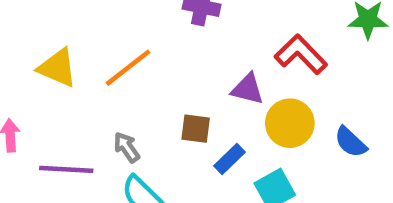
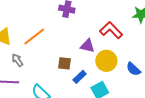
gray arrow: (127, 147) -> (17, 60), moved

